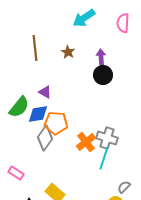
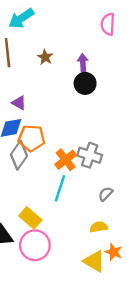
cyan arrow: (84, 18) -> (21, 18), moved
cyan line: (104, 158) -> (60, 188), moved
gray semicircle: (124, 187) -> (106, 194), moved

